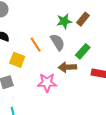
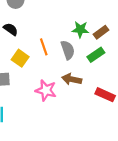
green rectangle: (83, 51) -> (96, 55), moved

